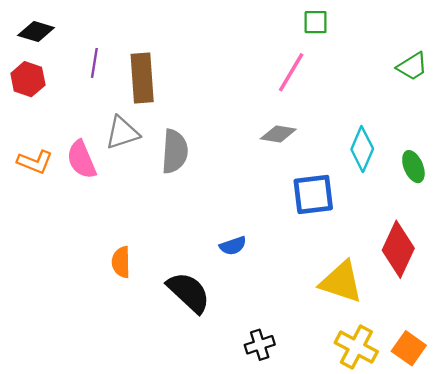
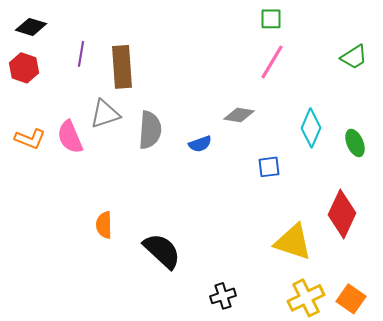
pink line: (291, 72) -> (272, 62), moved
blue square: (313, 195) -> (269, 167), size x0.6
blue semicircle: (233, 246) -> (200, 144), moved
yellow cross: (356, 347) -> (306, 298), turned 36

